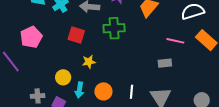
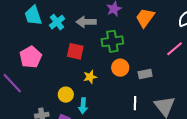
pink line: (175, 41) -> (175, 49), turned -48
gray rectangle: (165, 63) -> (145, 74), moved
orange circle: (103, 91) -> (120, 68), moved

